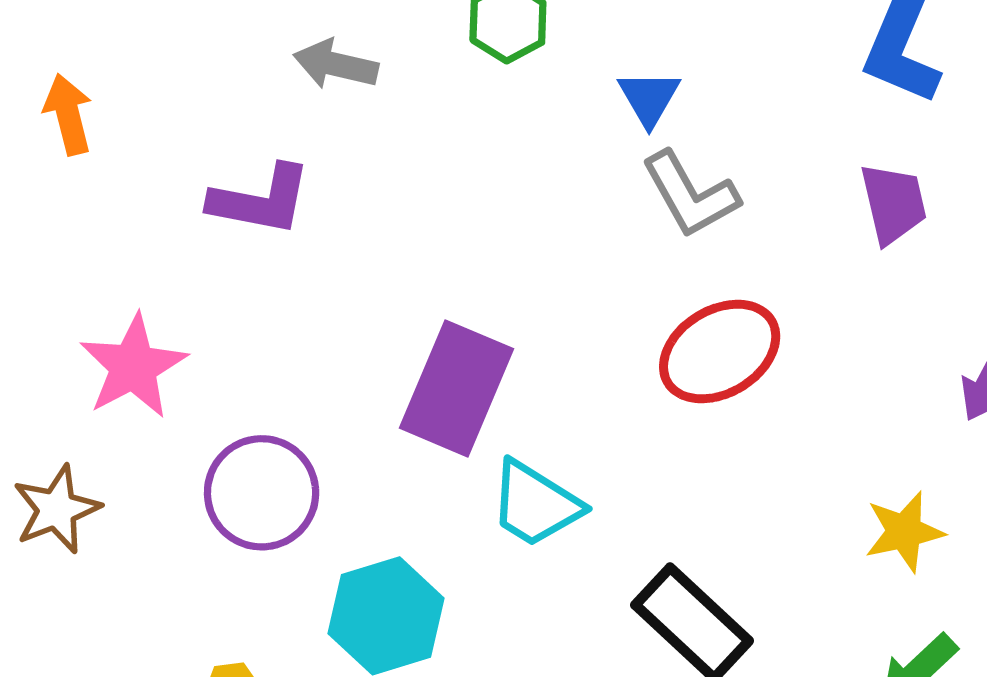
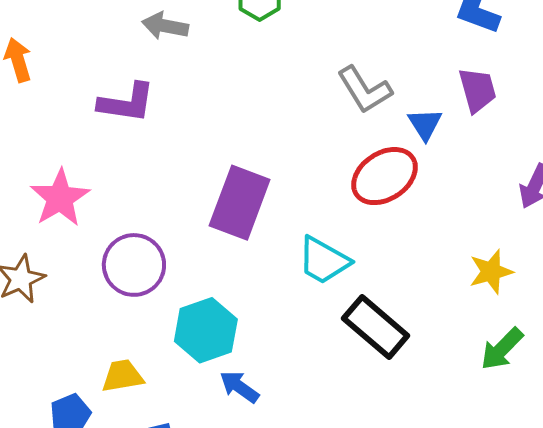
blue triangle: (649, 98) -> (425, 124), moved
cyan trapezoid: (535, 504) -> (324, 260), moved

